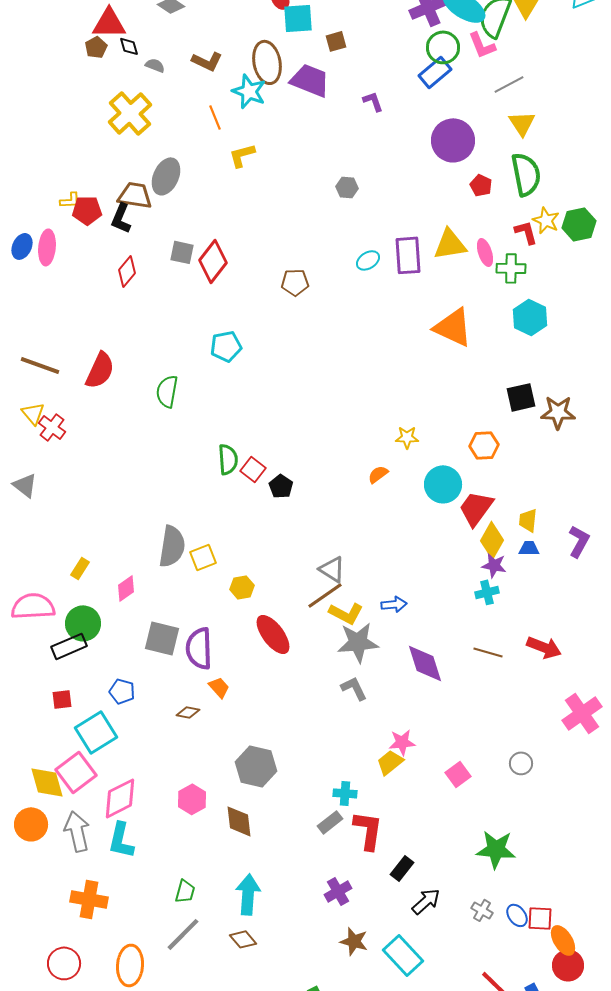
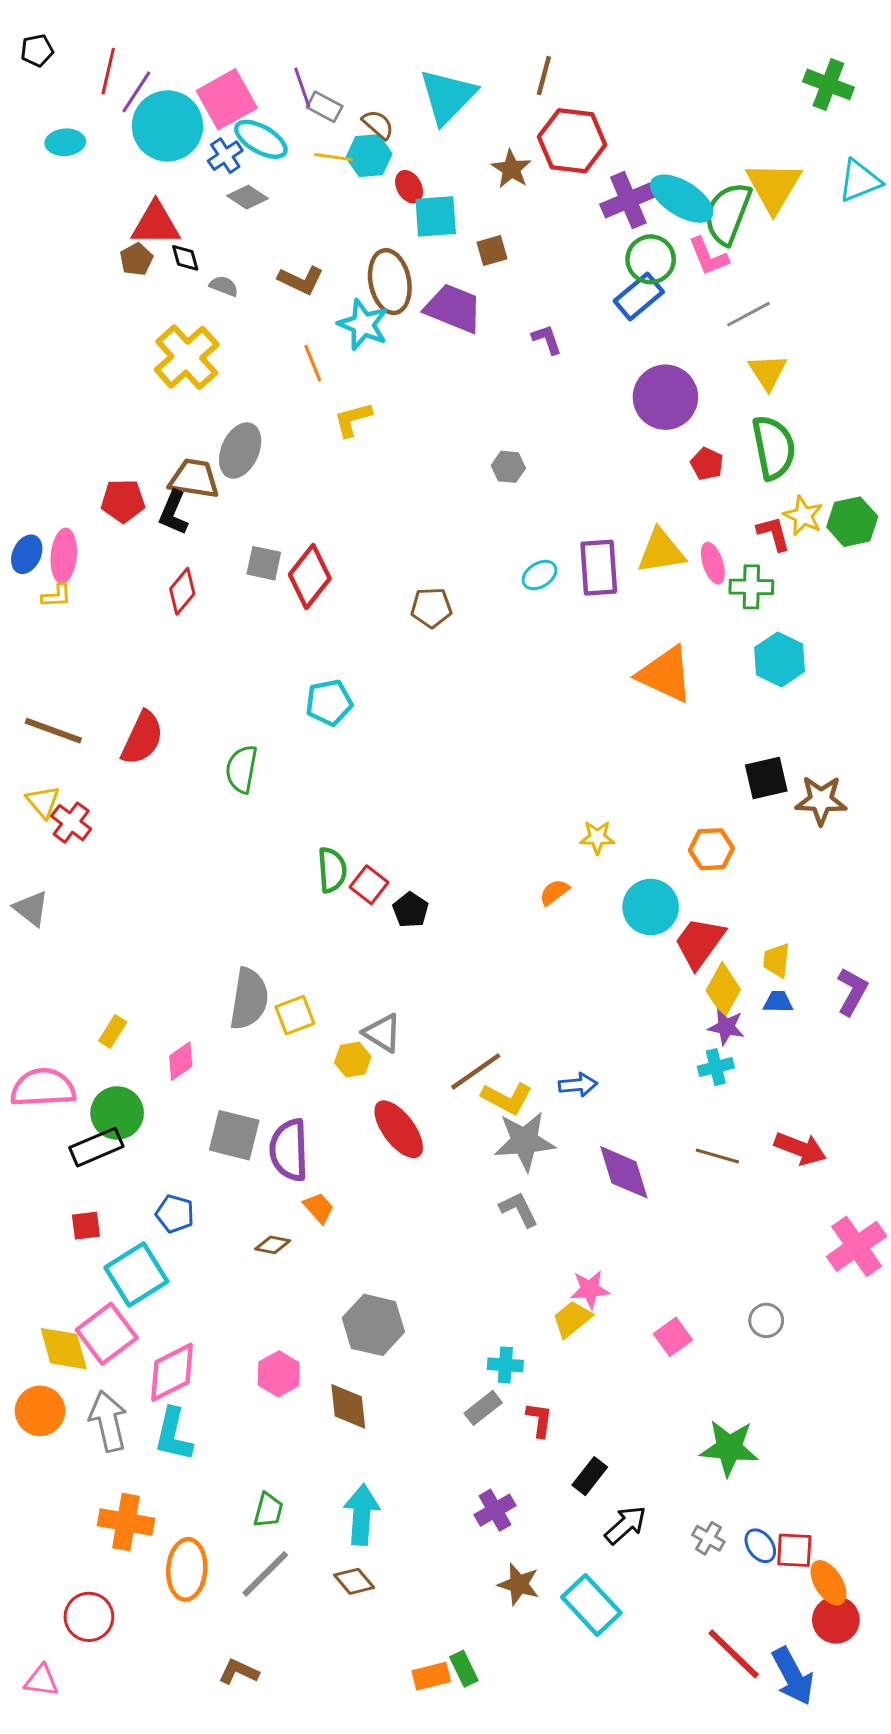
yellow L-shape: (70, 200) -> (56, 596), moved
gray triangle: (332, 569) -> (382, 1033), moved
red L-shape: (368, 830) -> (539, 1420), size x0.6
orange ellipse: (130, 965) -> (187, 1569), moved

